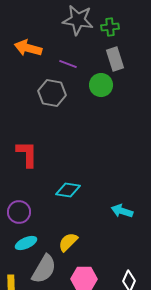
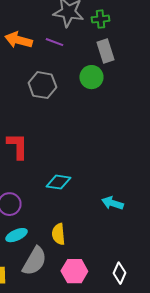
purple line: (68, 64) -> (54, 42), moved
yellow semicircle: (68, 242) -> (58, 234), turned -50

